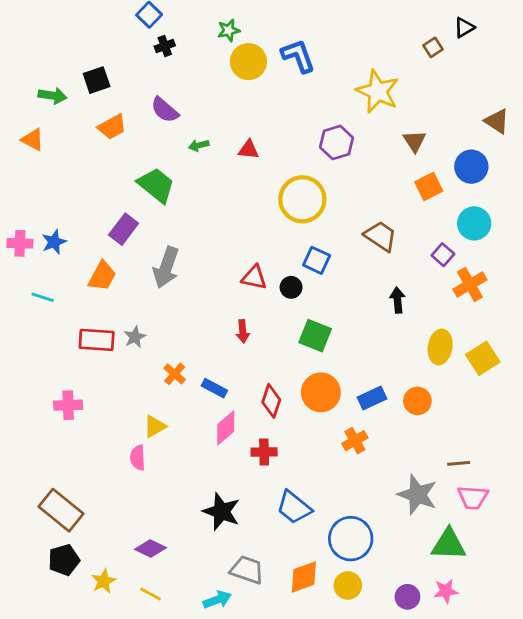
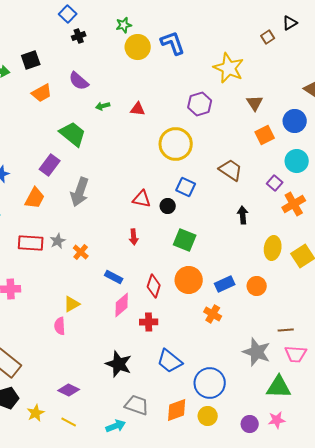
orange cross: (175, 374) -> (81, 252), moved
orange cross: (355, 441) -> (213, 314), turned -30

